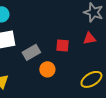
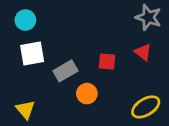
red triangle: (89, 38) -> (143, 52), turned 48

